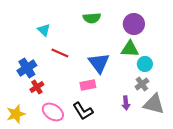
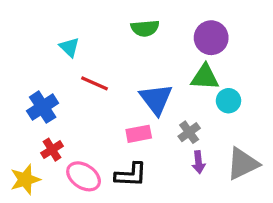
gray cross: (142, 84) -> (189, 132), moved
red cross: (37, 87) -> (52, 150), moved
gray triangle: (154, 104) -> (243, 164), turned -40
black L-shape: (83, 111) -> (131, 175), turned -55

